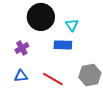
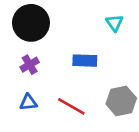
black circle: (41, 17) -> (31, 23), moved
cyan triangle: (72, 25) -> (114, 23), moved

